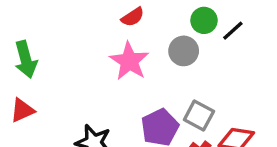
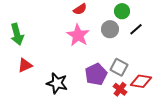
black line: (233, 31) -> (136, 29), moved
red triangle: (22, 110) -> (25, 65), moved

